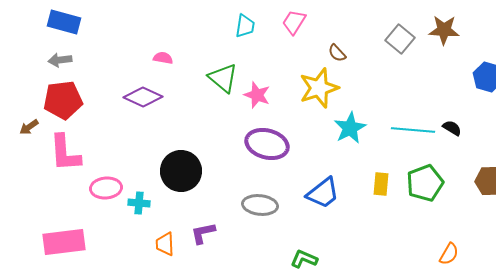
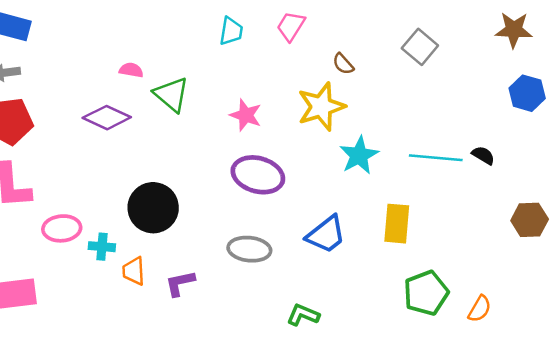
brown star: (444, 30) -> (514, 30), moved
green triangle: (223, 78) -> (171, 94), moved
green pentagon: (425, 183) -> (426, 293), moved
yellow rectangle: (381, 184) -> (397, 224), size x1.4
orange trapezoid: (165, 244) -> (134, 271), moved

